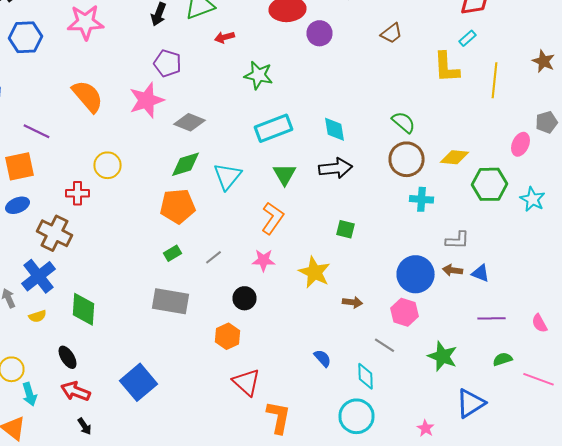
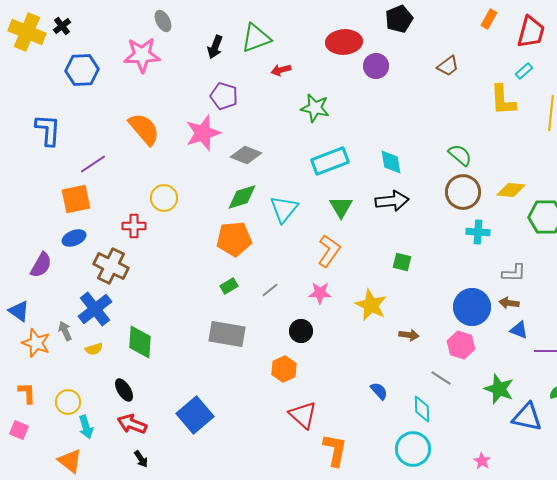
purple line: (36, 131) -> (93, 164), turned -60
blue triangle: (480, 273) -> (519, 330), moved
blue triangle: (470, 403) -> (527, 417), moved, turned 44

